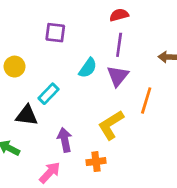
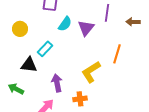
purple line: (119, 45) -> (107, 13), moved
cyan semicircle: (88, 68) -> (65, 24), moved
purple triangle: (118, 76) -> (86, 28), moved

